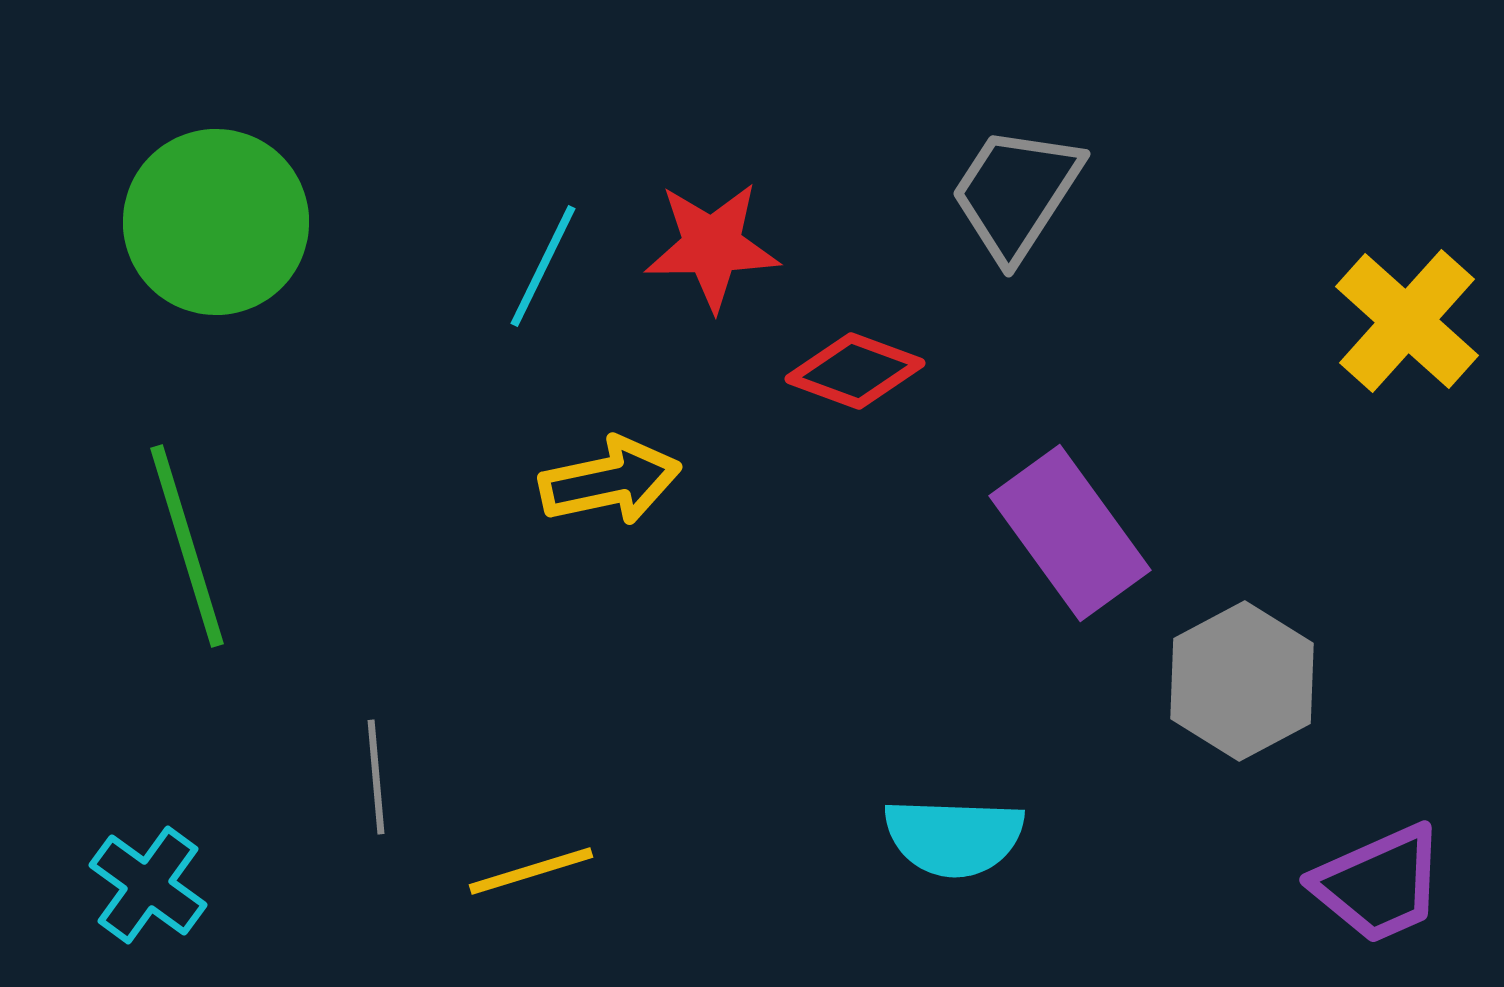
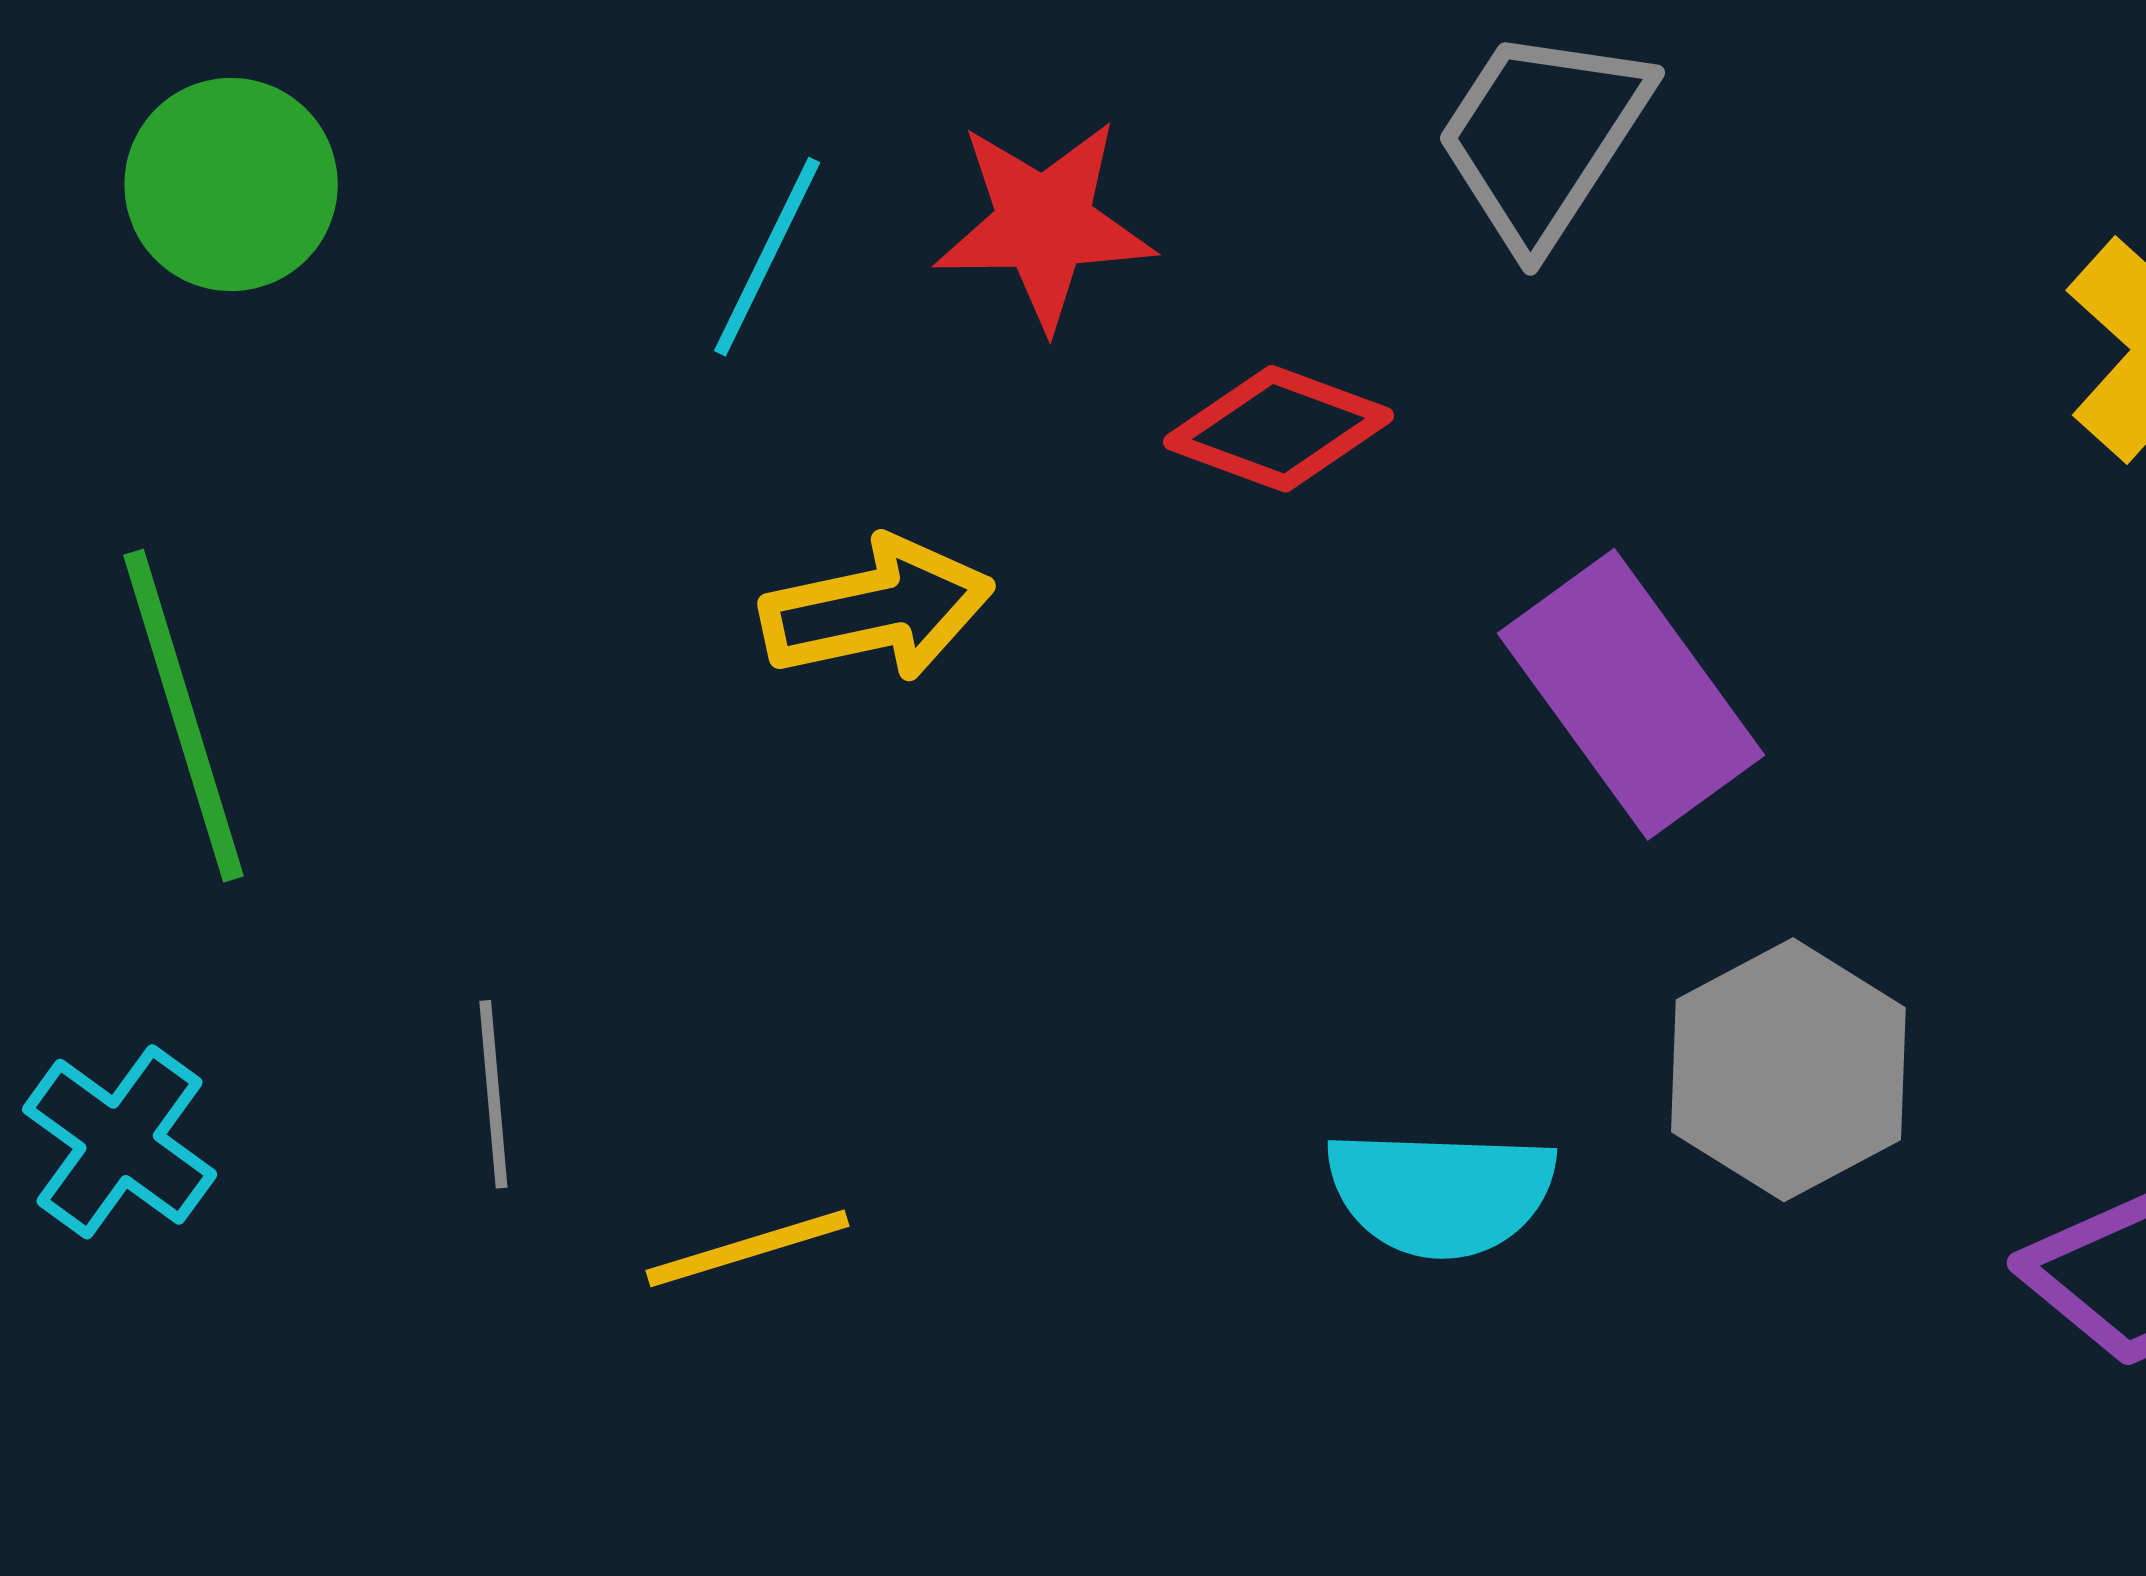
green circle: (216, 222) -> (231, 184), size x0.7
gray hexagon: (1242, 681) -> (1788, 1070), moved
cyan cross: (148, 885) -> (120, 1142), moved

